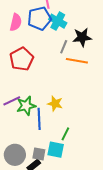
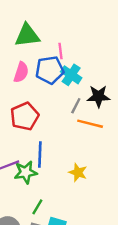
yellow star: (55, 104) -> (78, 172), moved
blue line: (39, 119) -> (40, 154), moved
green line: (65, 134) -> (37, 207), moved

